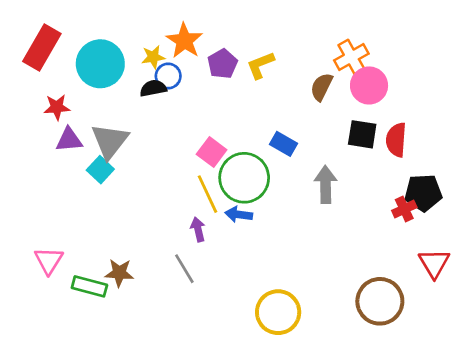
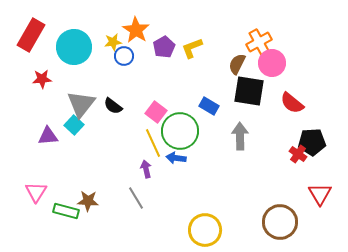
black semicircle: (153, 88) -> (113, 106), moved, turned -132
black square: (362, 134) -> (249, 91), moved, size x1.4
purple triangle: (69, 140) -> (48, 136), moved
red semicircle: (396, 140) -> (292, 103), turned -55
red cross: (404, 209) -> (298, 154), turned -30

